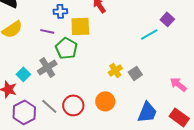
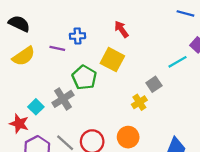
yellow square: (80, 26) -> (112, 60), moved, turned 30
purple line: (47, 31) -> (57, 48), moved
gray square: (135, 73) -> (154, 84), moved

